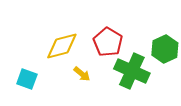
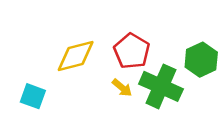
yellow arrow: (82, 74) -> (122, 88), moved

